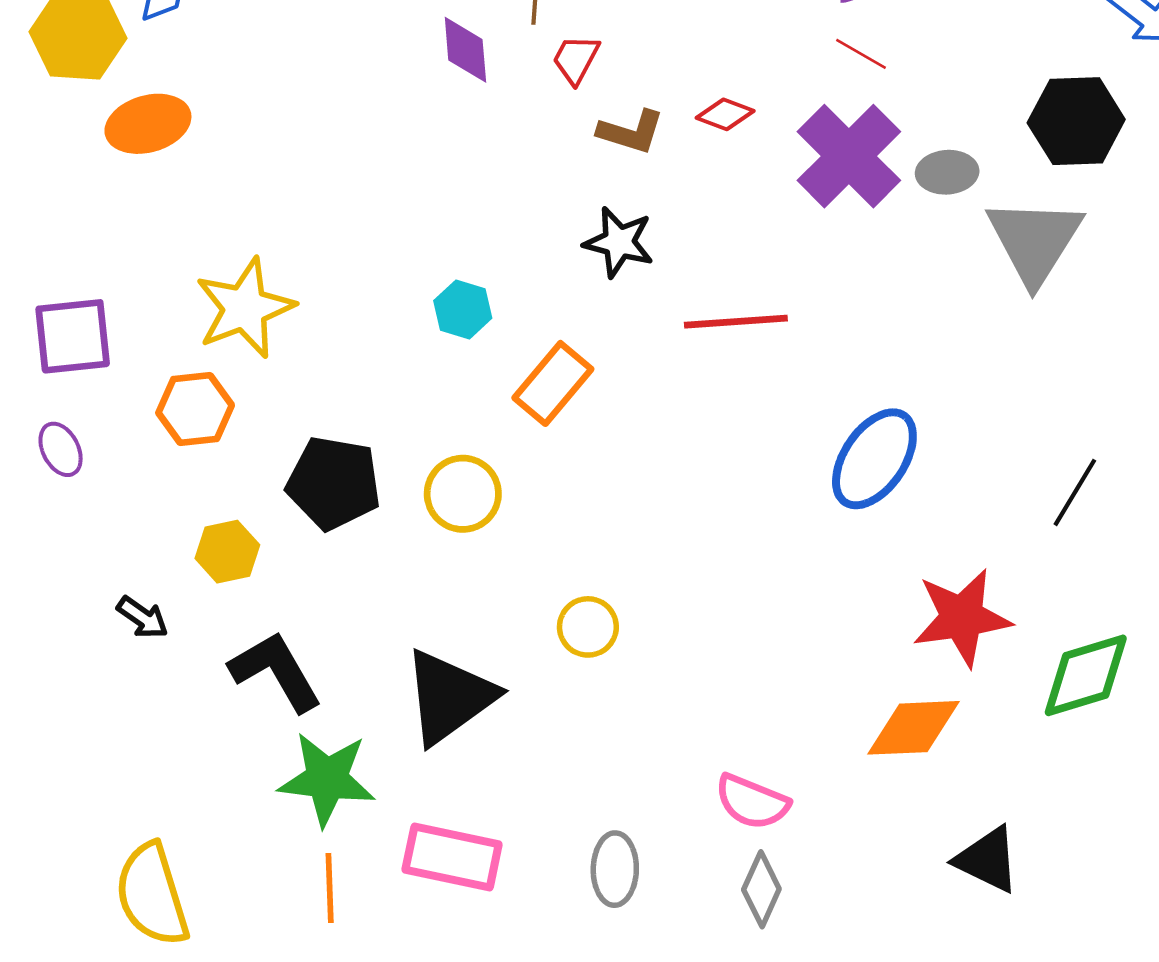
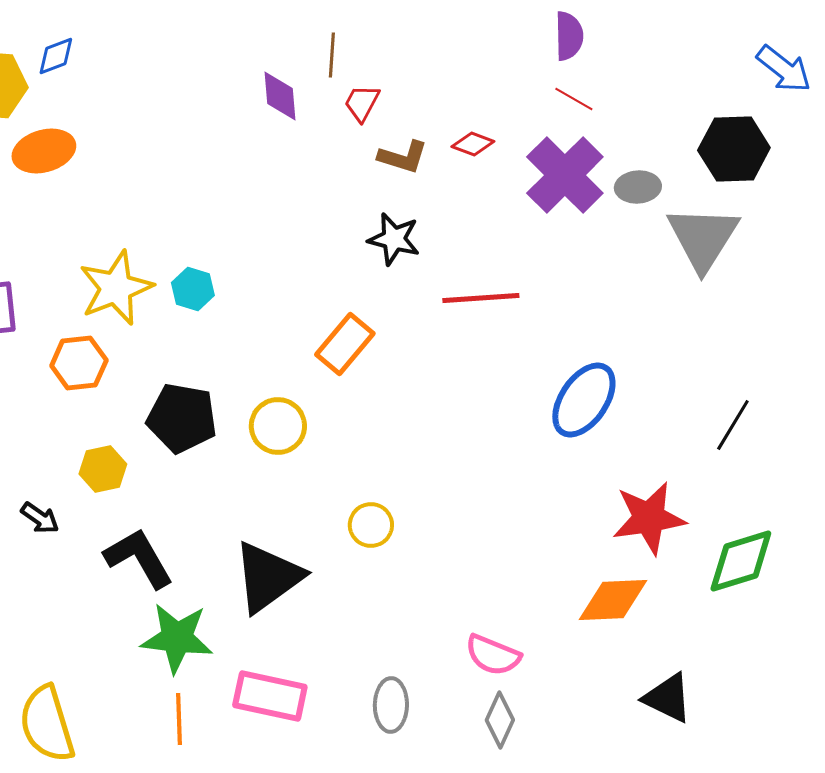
cyan hexagon: (463, 309) -> (193, 289), moved

